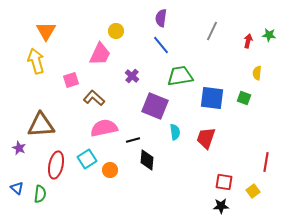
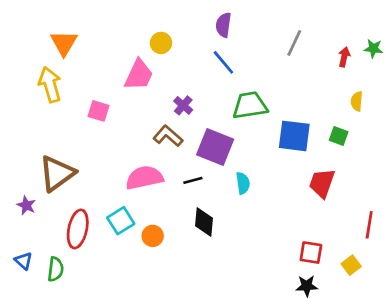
pink square: (71, 80) -> (99, 111), turned 35
brown L-shape: (94, 98) -> (168, 136), moved
brown triangle: (41, 125) -> (57, 173), turned -32
red trapezoid: (206, 138) -> (322, 183), moved
black line: (133, 140) -> (193, 180), moved

